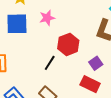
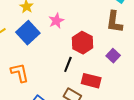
blue square: (17, 24) -> (28, 33), turned -30
red rectangle: (90, 84) -> (91, 81), moved

